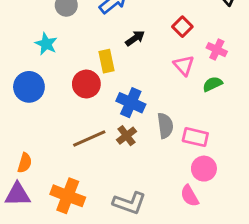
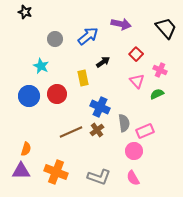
red circle: (86, 84) -> (57, 94), moved
pink rectangle: (195, 137) -> (145, 131), turned -36
pink circle: (204, 169) -> (134, 151), moved
pink semicircle: (190, 196) -> (133, 178), moved

